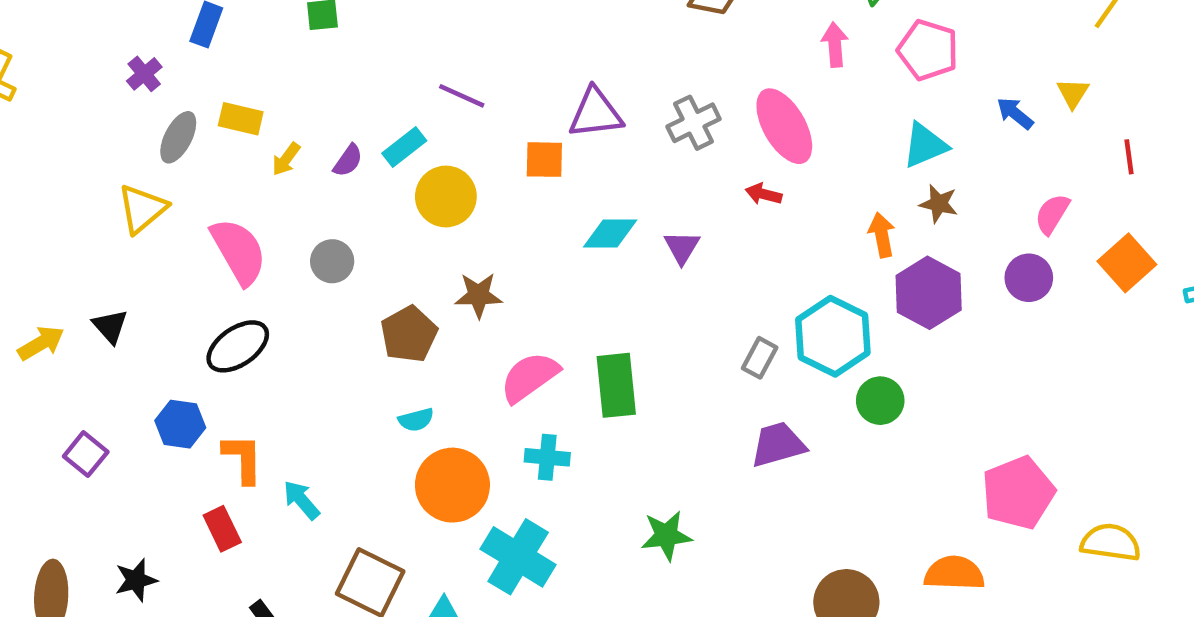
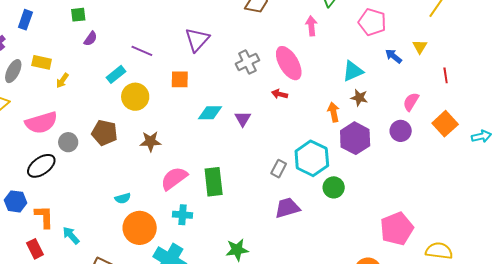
pink pentagon: (928, 50) -> (372, 22), moved
purple triangle: (596, 113) -> (197, 40), moved, turned -40
purple semicircle: (348, 161) -> (91, 39), moved
pink semicircle: (239, 251) -> (41, 123), turned 104
gray circle: (332, 261) -> (68, 142), moved
brown pentagon: (409, 334) -> (104, 133), moved, turned -30

